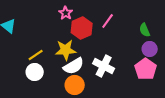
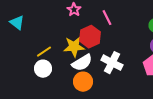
pink line: (108, 21) -> (107, 18), moved, turned -63
red hexagon: (82, 28) -> (90, 37), moved

